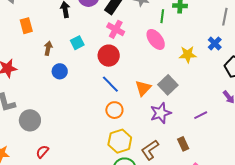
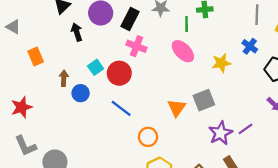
red circle: (109, 56) -> (119, 73), moved
blue circle: (60, 71) -> (81, 93), moved
blue line: (110, 84) -> (121, 108), moved
gray square: (168, 85) -> (204, 100), turned 30
purple star: (161, 113) -> (221, 133), moved

